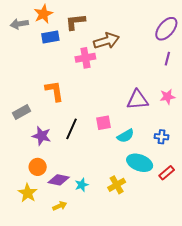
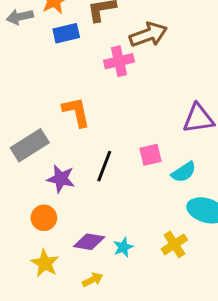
gray rectangle: (21, 112) -> (30, 145), size x1.4
orange circle: (38, 167) -> (44, 218), moved

